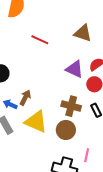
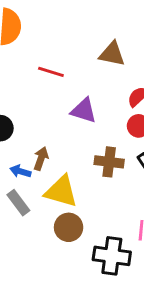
purple triangle: (75, 69) -> (84, 111), moved
brown circle: (66, 130) -> (69, 227), moved

